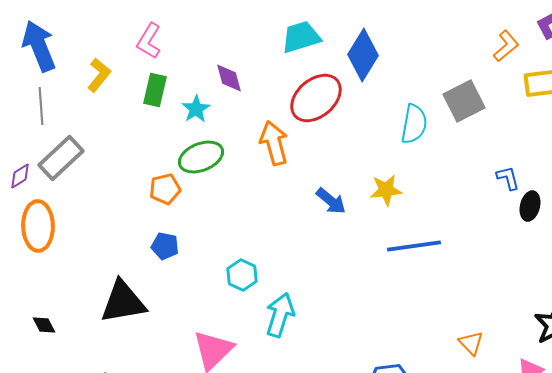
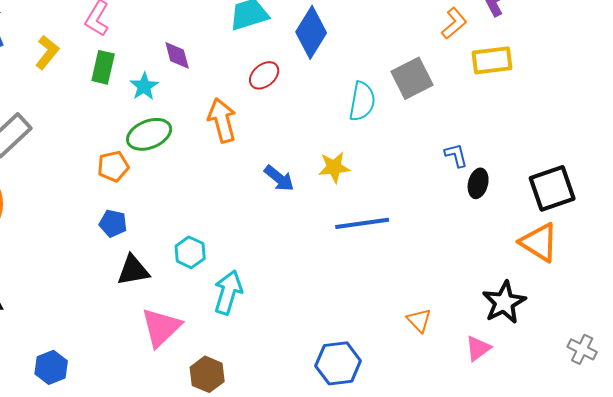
red ellipse: (316, 98) -> (264, 75), size x0.6
black triangle: (123, 302) -> (133, 270), moved, size x0.7

